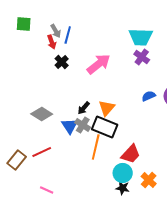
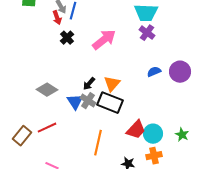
orange line: (96, 147) -> (98, 143), moved
cyan circle: (123, 173) -> (153, 134), moved
orange cross: (149, 180) -> (154, 156), turned 35

